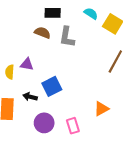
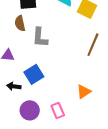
brown semicircle: (42, 33) -> (20, 23), turned -119
gray L-shape: (67, 37) -> (40, 37), moved

